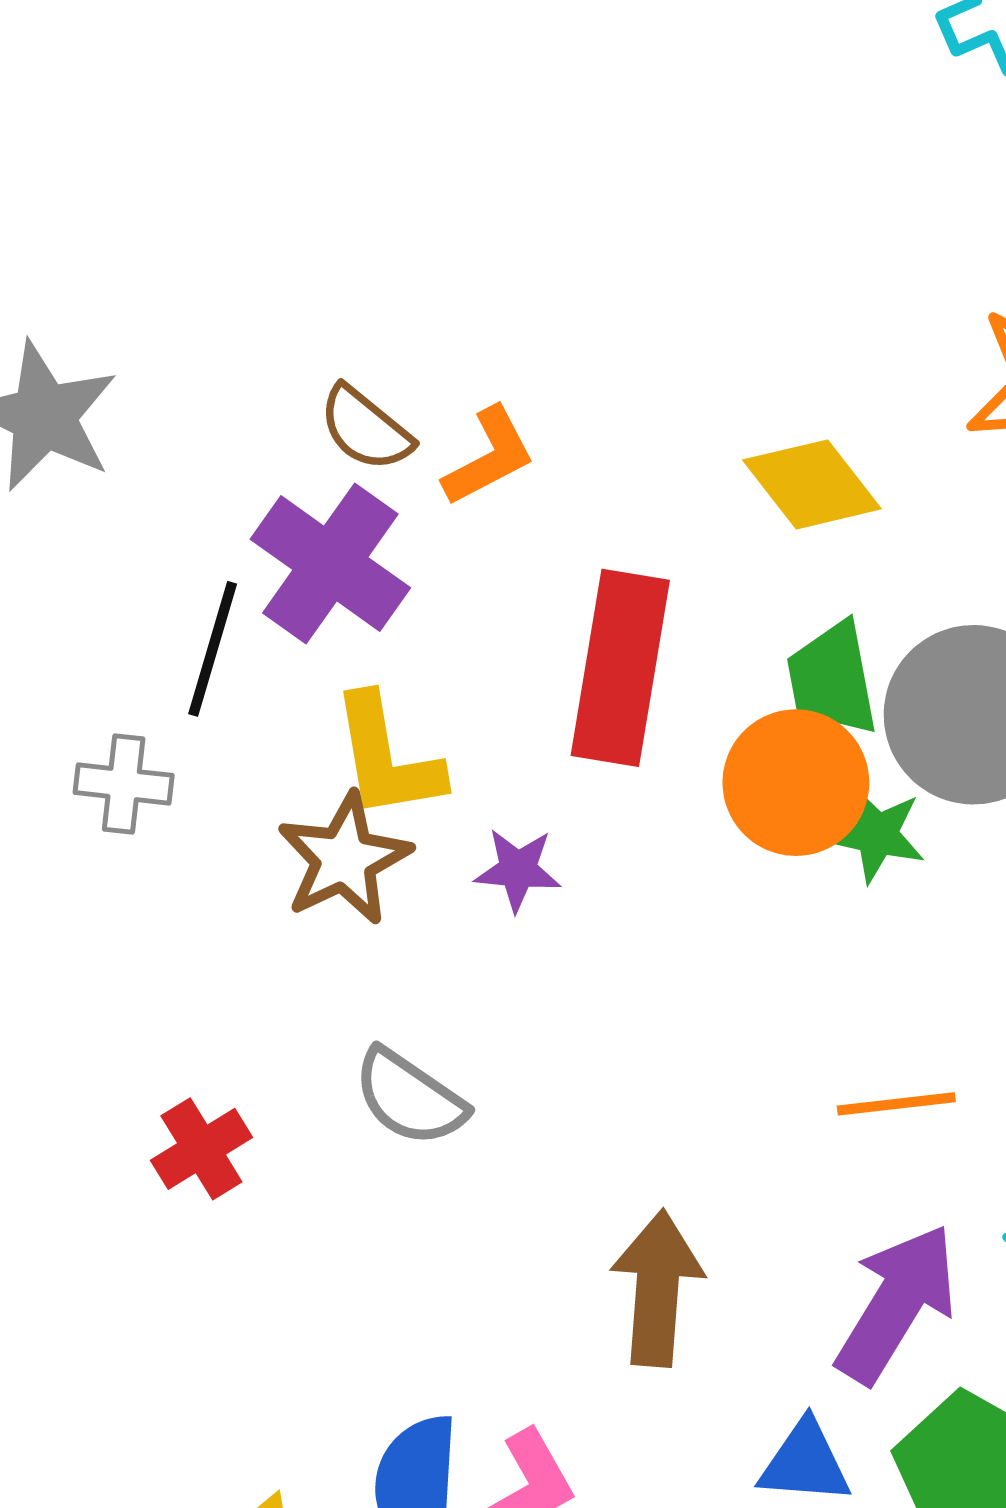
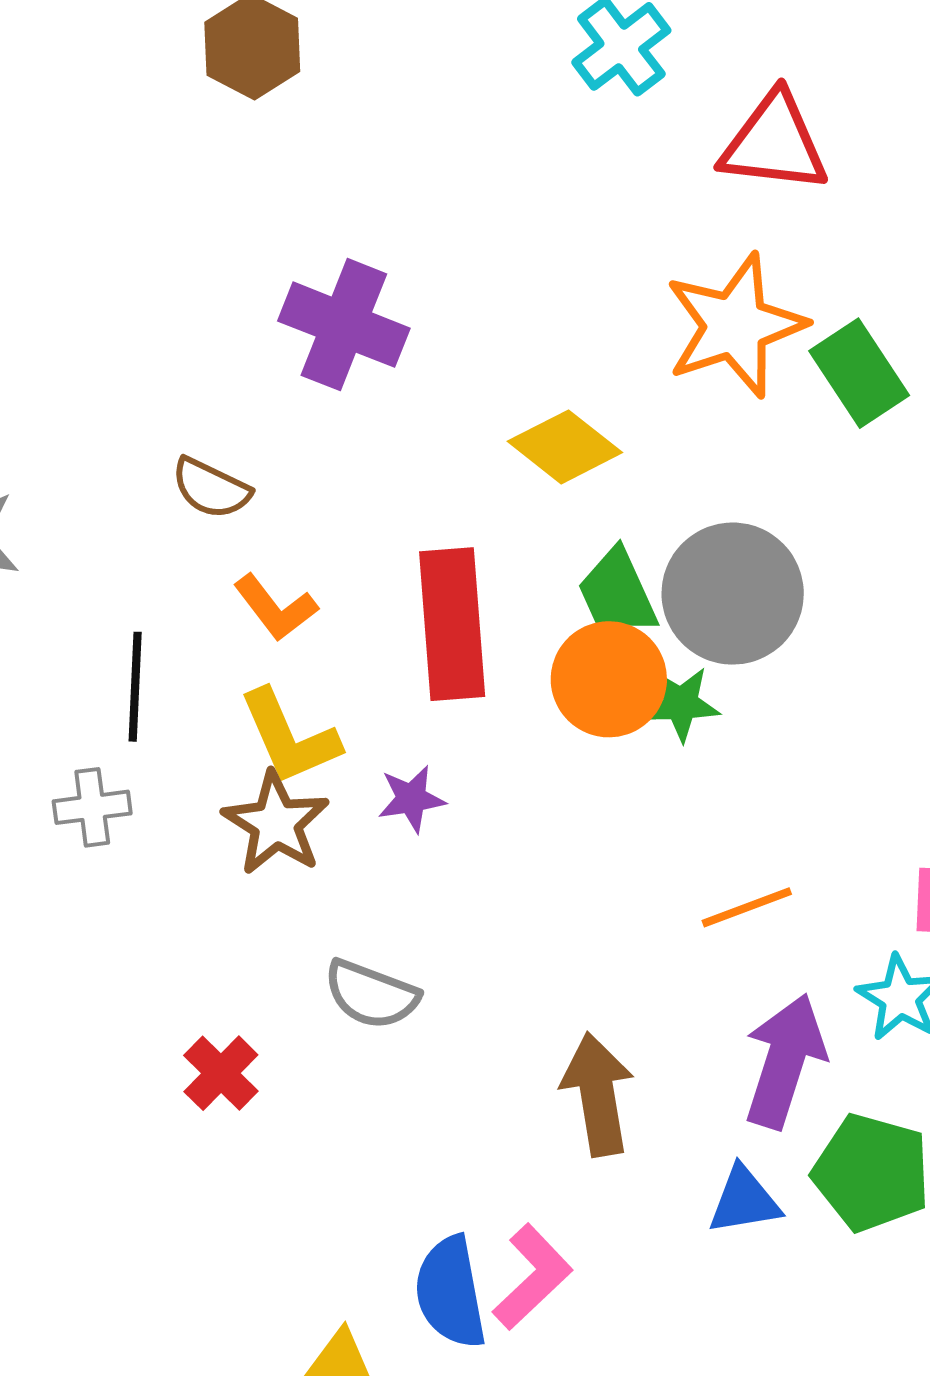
orange L-shape: (489, 457) -> (275, 608), moved, turned 94
purple cross: (330, 563) -> (344, 325), moved

